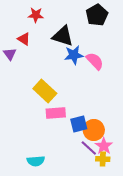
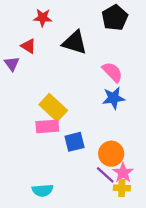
blue star: (74, 55) -> (114, 98), moved
pink rectangle: (56, 113) -> (47, 126), moved
blue square: (79, 124) -> (75, 142), moved

